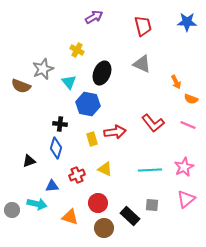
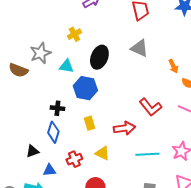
yellow cross: (77, 50) -> (74, 34), turned 32
cyan triangle: (69, 82) -> (66, 66), turned -42
red arrow: (115, 132) -> (124, 128), moved
black triangle: (29, 161) -> (32, 151), moved

